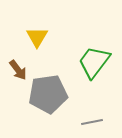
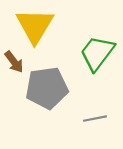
yellow triangle: (37, 37) -> (35, 26), size x1.6

